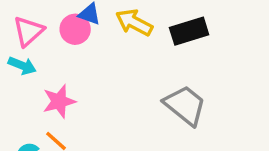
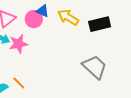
pink star: (59, 101) -> (18, 44), moved

